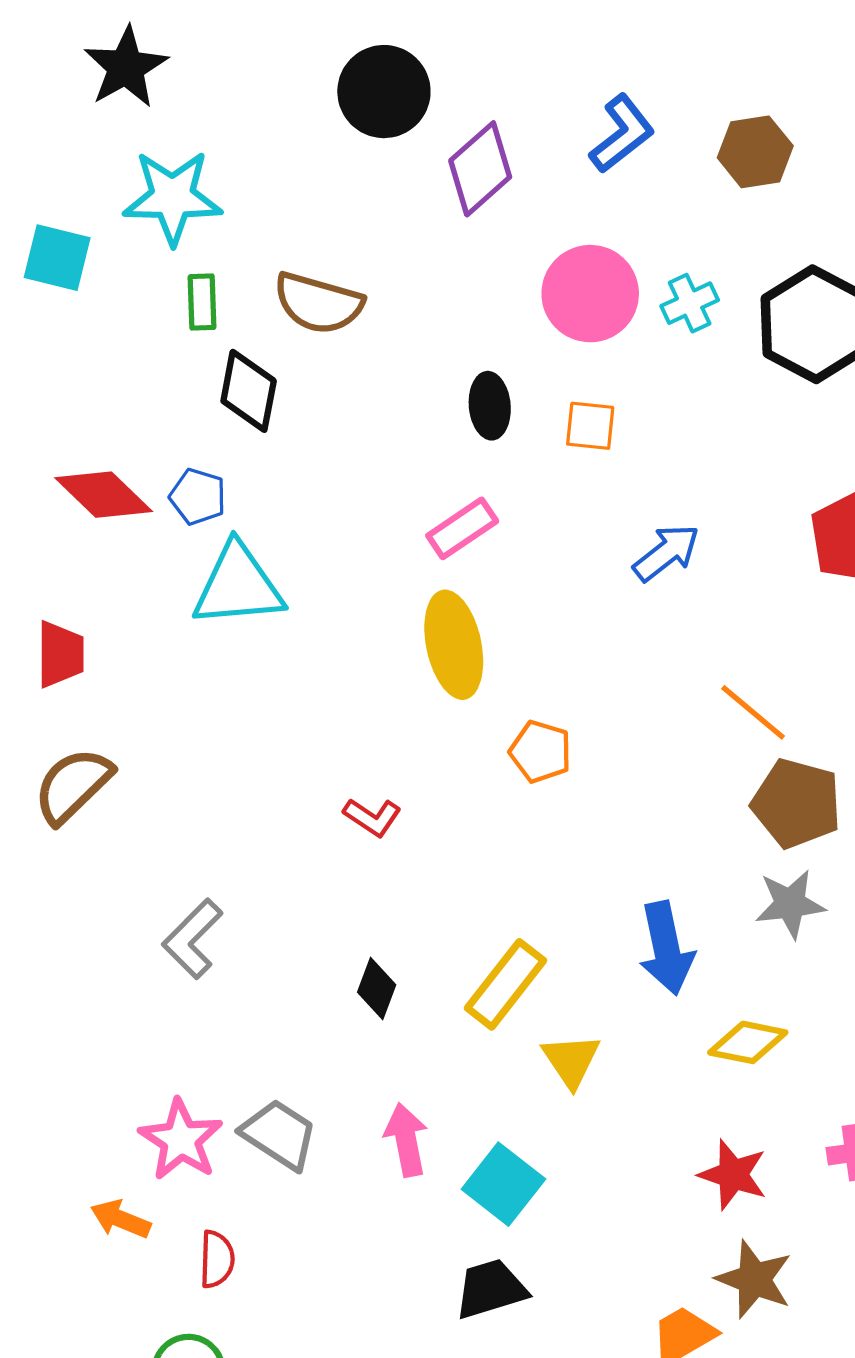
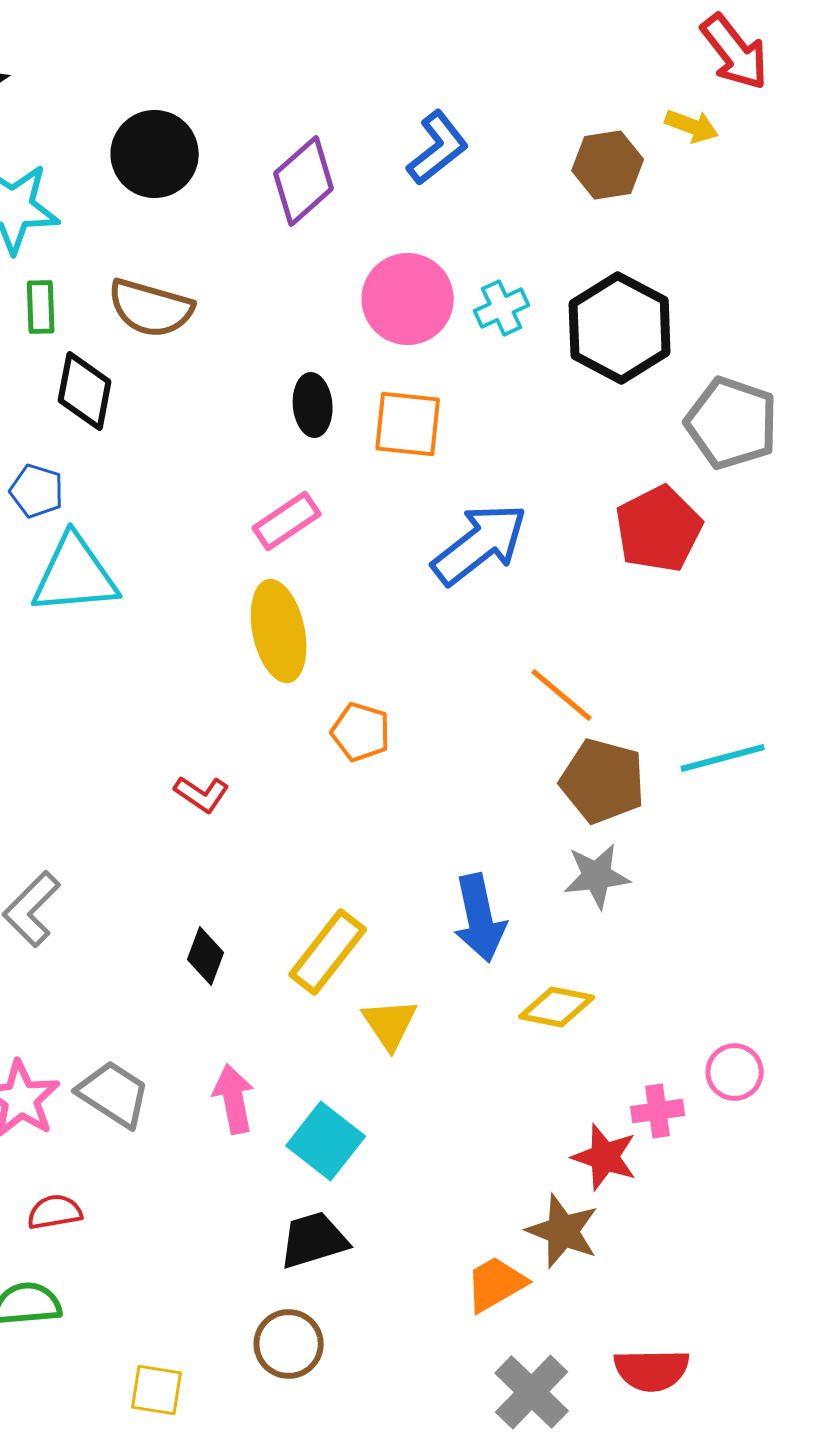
black circle: (384, 92) -> (155, 154), moved
brown hexagon: (755, 152) -> (608, 165), moved
orange square: (590, 426) -> (408, 424), size x1.4
blue arrow: (666, 553) -> (480, 544), size x1.5
red star: (733, 1175) -> (605, 1157), moved
red semicircle: (217, 1259) -> (55, 1212), turned -102

